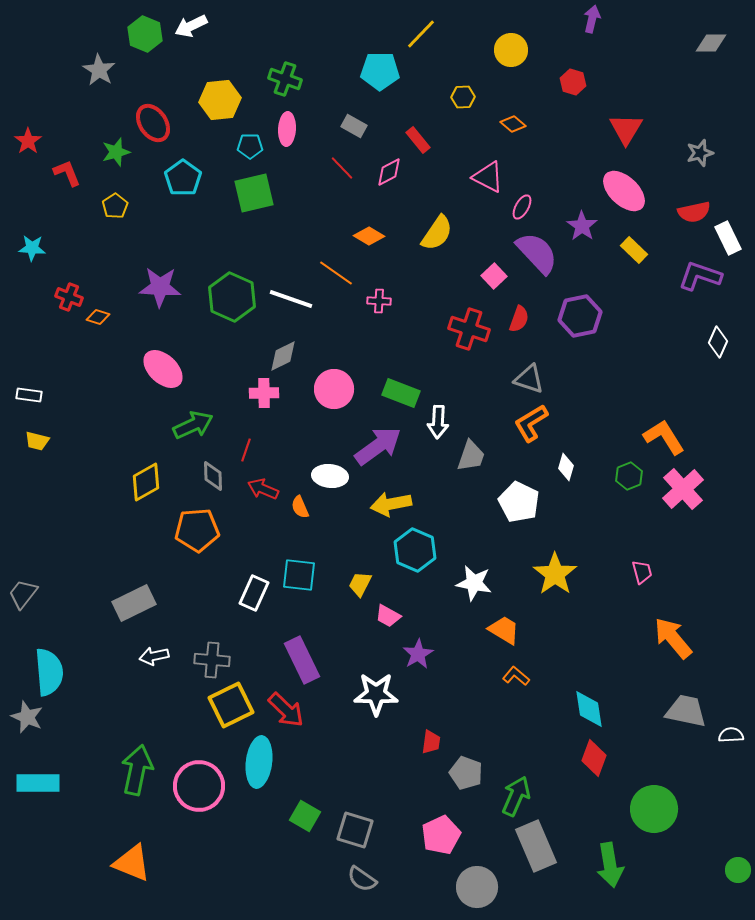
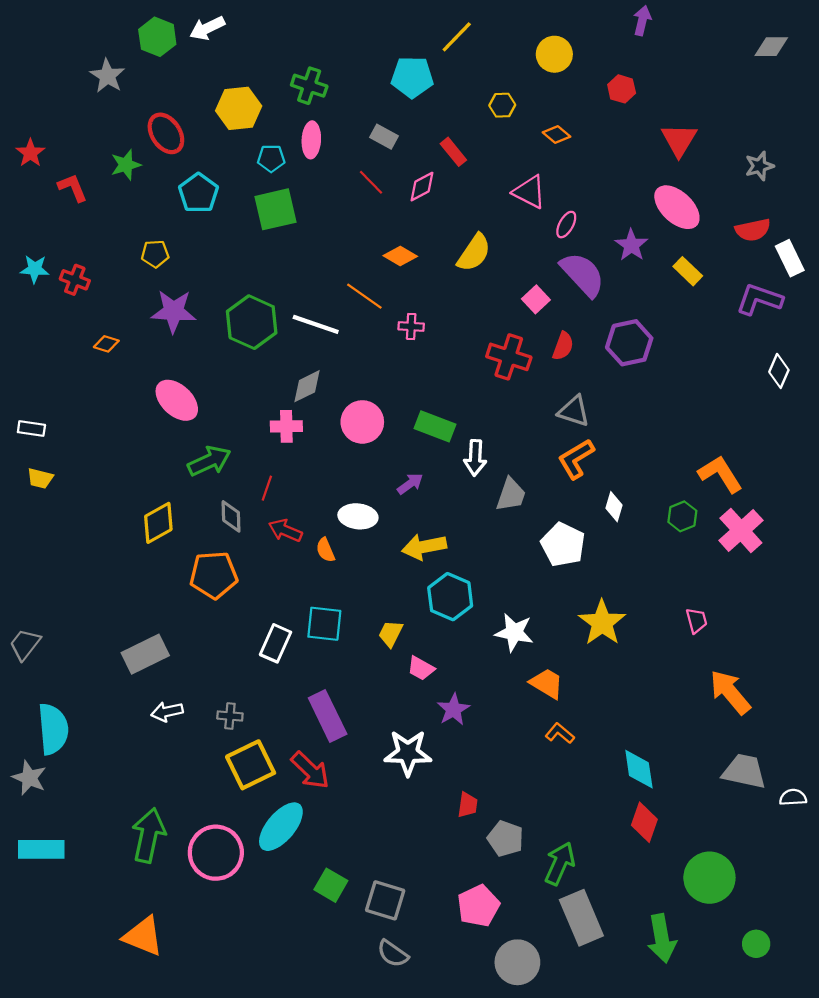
yellow pentagon: (115, 206) -> (155, 254), moved, turned 30
red cross: (69, 297) -> (75, 280), moved
purple arrow: (378, 446) -> (410, 484), size x0.5
gray cross: (212, 660) -> (230, 716), size x0.7
cyan ellipse: (259, 762) -> (281, 827), turned 33
green circle: (738, 870) -> (756, 944), moved

